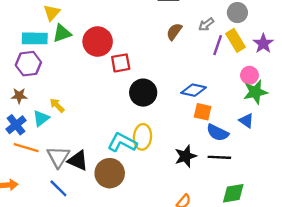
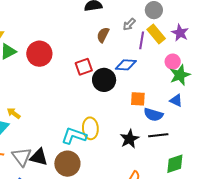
red square: (121, 63) -> (84, 67), moved
blue diamond: (194, 90) -> (126, 65), moved
black circle: (143, 93) -> (104, 80), moved

